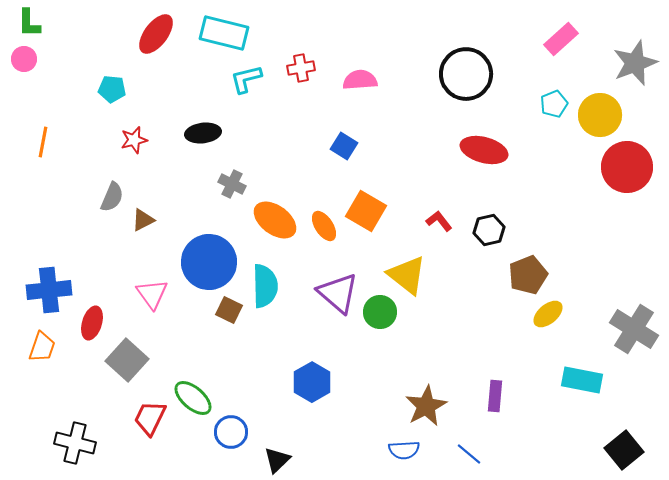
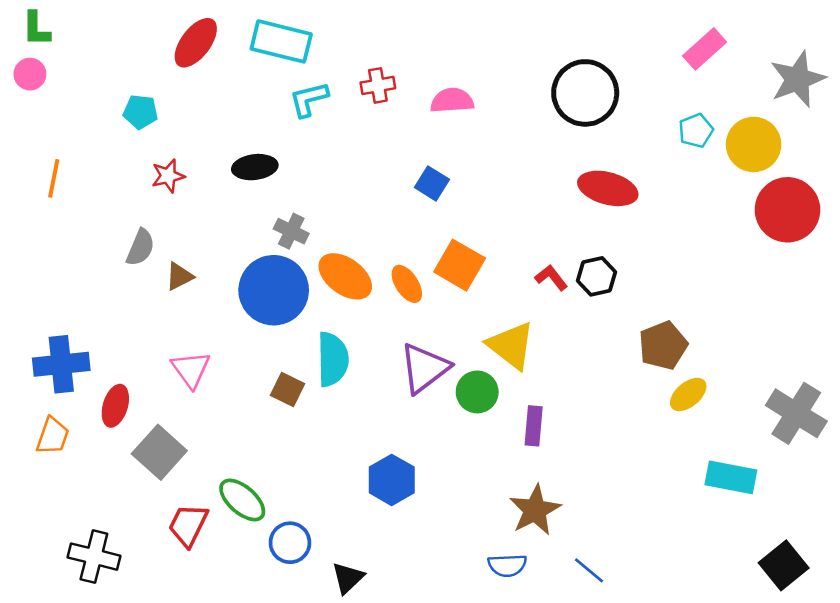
black hexagon: (489, 230) -> (597, 276), moved
blue circle: (209, 262) -> (274, 290), moved
purple triangle: (338, 293) -> (424, 368), turned 42
purple rectangle: (495, 396) -> (534, 426), moved

